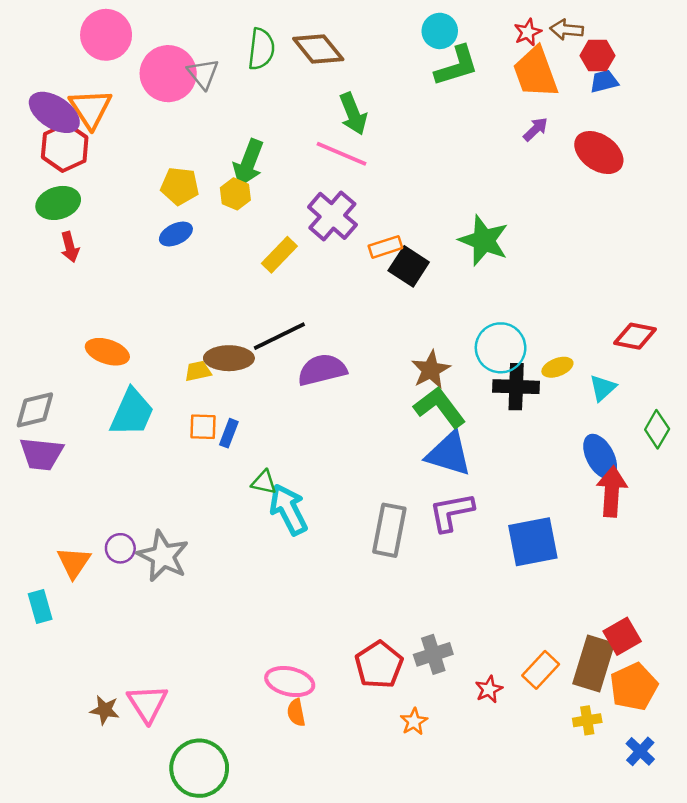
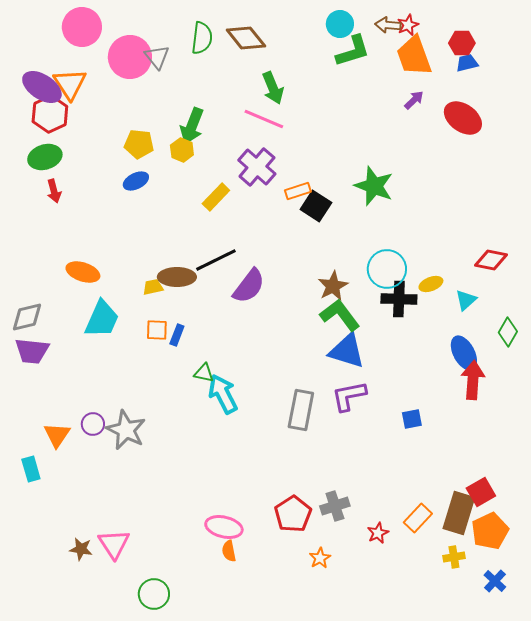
brown arrow: (567, 30) -> (388, 25), moved
purple semicircle: (322, 370) -> (249, 286), turned 141
blue square: (533, 542) -> (412, 419), size x0.5
green circle: (199, 768) -> (154, 594), size x0.7

